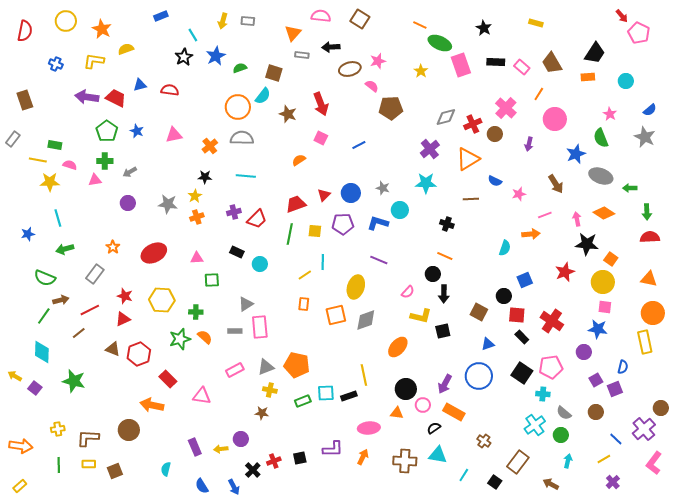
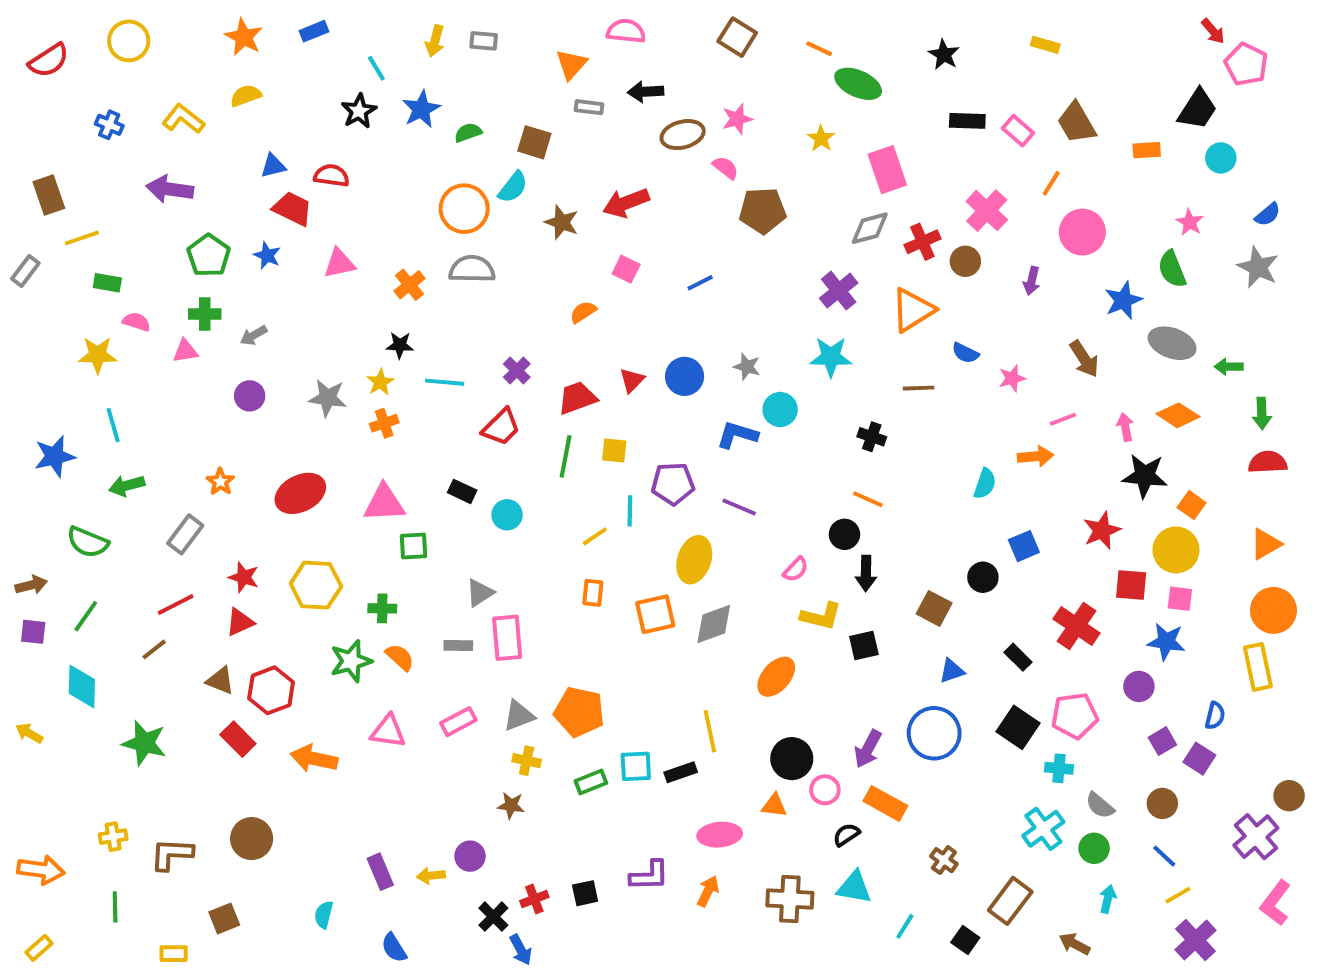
brown square: (360, 19) -> (737, 37), moved
orange star: (102, 29) -> (244, 37), moved
red semicircle: (25, 31) -> (49, 60), turned 45
black trapezoid: (595, 53) -> (1197, 109), moved
yellow L-shape: (94, 61) -> (183, 119), turned 30
pink rectangle: (461, 65) -> (887, 170), moved
red trapezoid: (116, 98) -> (293, 209), moved
red arrow: (321, 104) -> (626, 203), turned 90
yellow line: (38, 160) -> (82, 238), moved, turned -30
cyan line: (246, 176) -> (445, 382), moved
purple cross: (234, 212) -> (517, 371), moved, turned -32
purple pentagon: (343, 224) -> (673, 484), moved
blue star: (28, 234) -> (55, 456), size x1.5
pink triangle: (197, 258) -> (384, 503), size x1.6
orange triangle: (649, 279) -> (1266, 544), turned -42
brown arrow: (61, 300) -> (31, 585), moved
red square: (517, 315) -> (1131, 585), moved
red rectangle: (168, 379) -> (238, 739), moved
purple square: (35, 388) -> (33, 632), moved, turned -32
purple square: (615, 389) -> (1199, 759), turned -35
pink triangle: (202, 396) -> (388, 731), moved
orange arrow: (152, 405) -> (314, 759), moved
blue line: (616, 439) -> (1164, 856), moved
yellow rectangle: (89, 464) -> (174, 954), moved
purple cross: (613, 482) -> (1195, 940), size x1.5
blue arrow: (234, 487) -> (521, 950), moved

